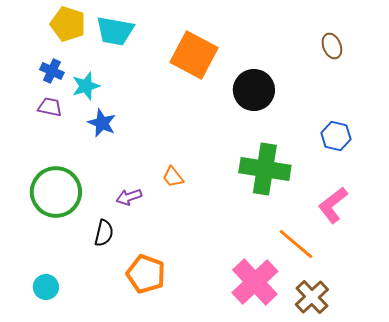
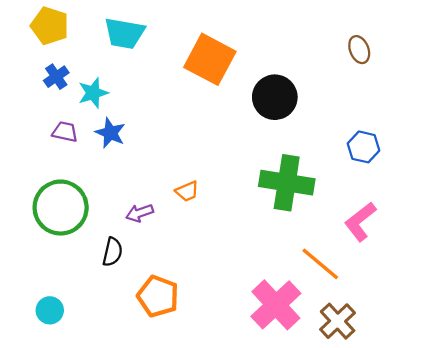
yellow pentagon: (68, 24) -> (50, 26), moved
blue cross: (52, 71) -> (56, 77), turned 30
purple trapezoid: (50, 107) -> (65, 132), moved
orange trapezoid: (173, 177) -> (187, 191), turned -75

